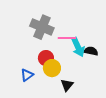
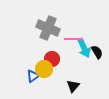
black semicircle: (91, 51) -> (97, 52), turned 48
yellow circle: (52, 68) -> (44, 69), moved

